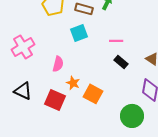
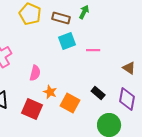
cyan square: (79, 33) -> (67, 41), moved
black rectangle: (121, 62) -> (98, 93), moved

